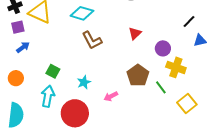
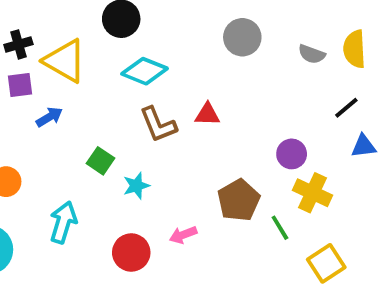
red triangle: (135, 33) -> (207, 114), moved, turned 40
blue arrow: (23, 47) -> (49, 117), moved
green square: (53, 71) -> (100, 161), moved
cyan star: (84, 82) -> (136, 186), moved
red circle: (75, 113) -> (131, 252), moved, size x0.7

